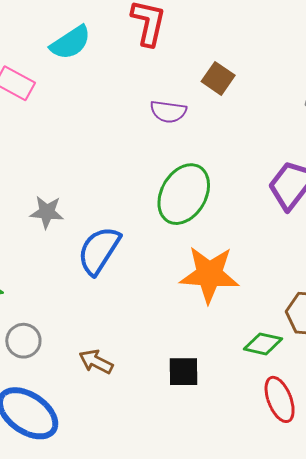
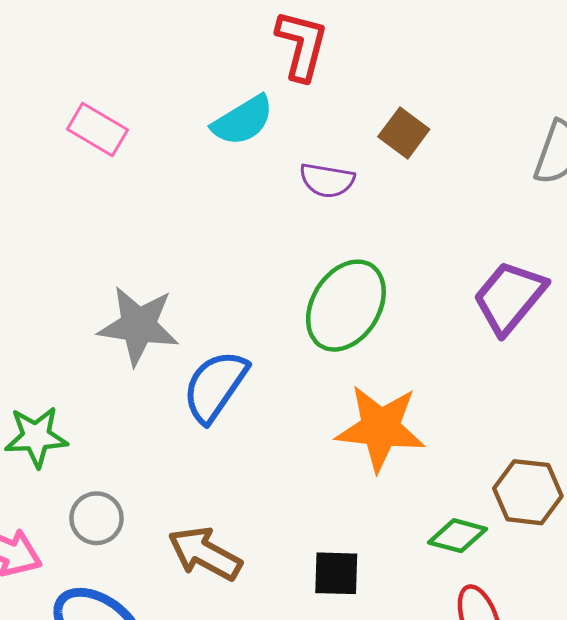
cyan semicircle: (71, 43) -> (243, 120), moved
gray star: (47, 212) -> (139, 326), size x1.6
brown arrow: (96, 362) -> (205, 554), size x1.4

